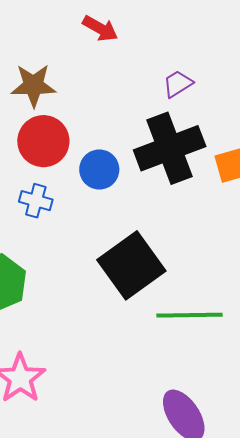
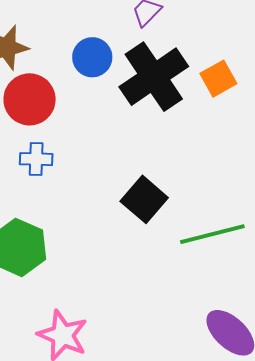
blue circle: (99, 169) -> (92, 57), moved
black square: (131, 265) -> (144, 199), size x0.7

